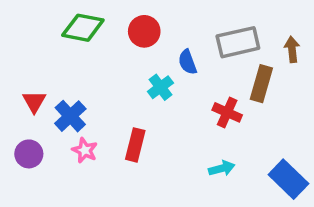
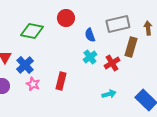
green diamond: (83, 28) -> (32, 31), moved
cyan cross: (160, 87) -> (90, 57), moved
red cross: (227, 112) -> (112, 63), turned 35

